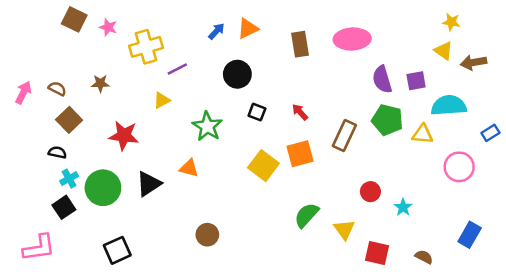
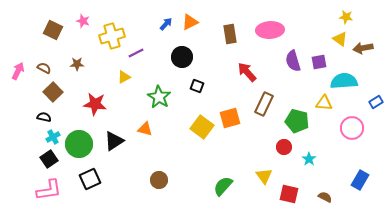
brown square: (74, 19) -> (53, 30), moved
red arrow: (300, 112) -> (247, 72), moved, size x1.5
green pentagon: (387, 120) -> (297, 121), moved
green semicircle: (306, 215) -> (223, 186), moved
pink L-shape: (39, 248) -> (49, 190), moved
black square: (117, 250) -> (90, 179), moved

